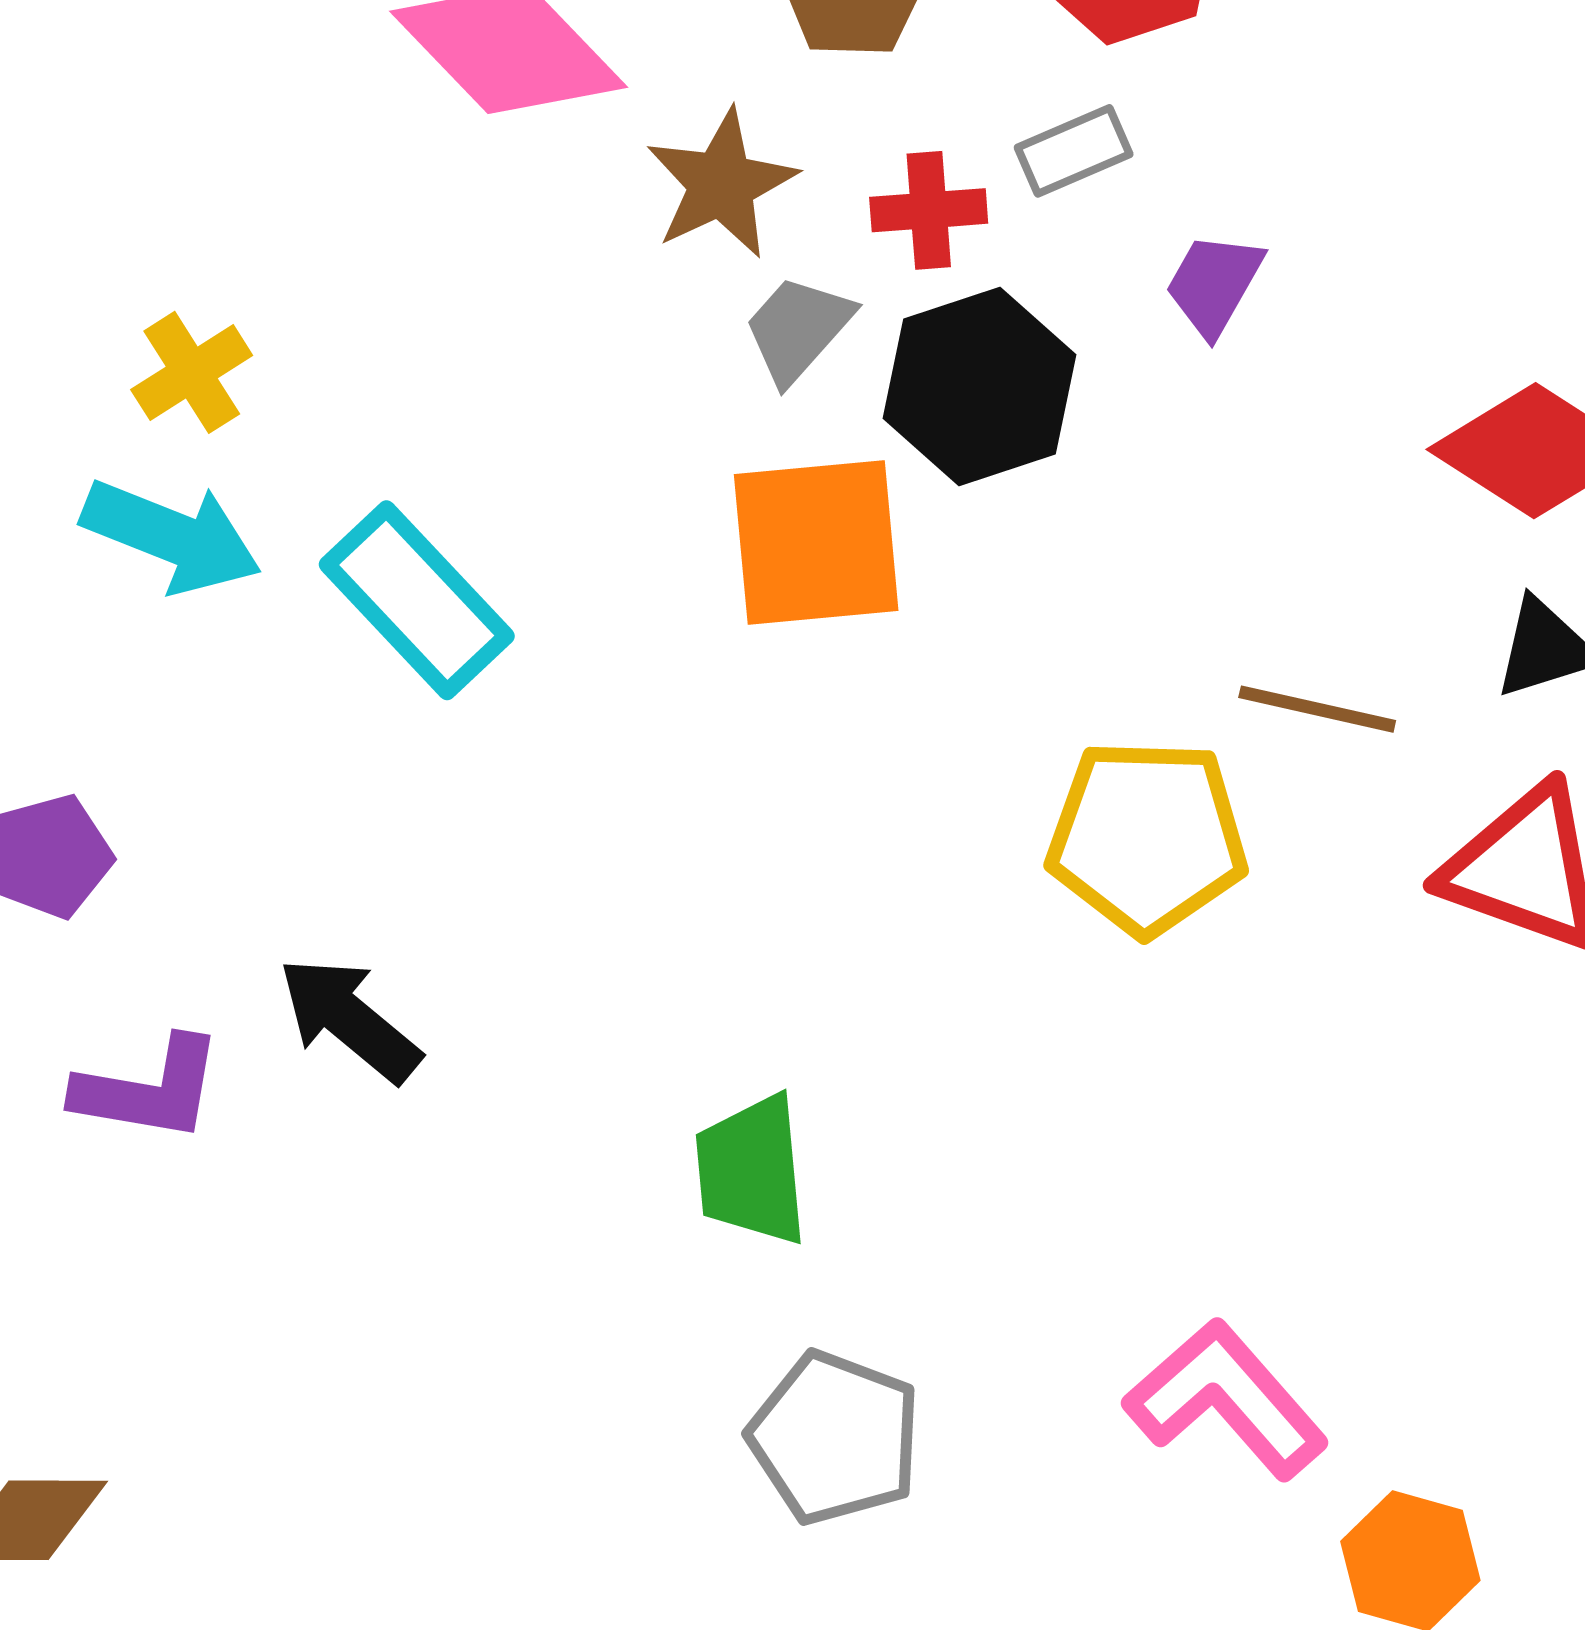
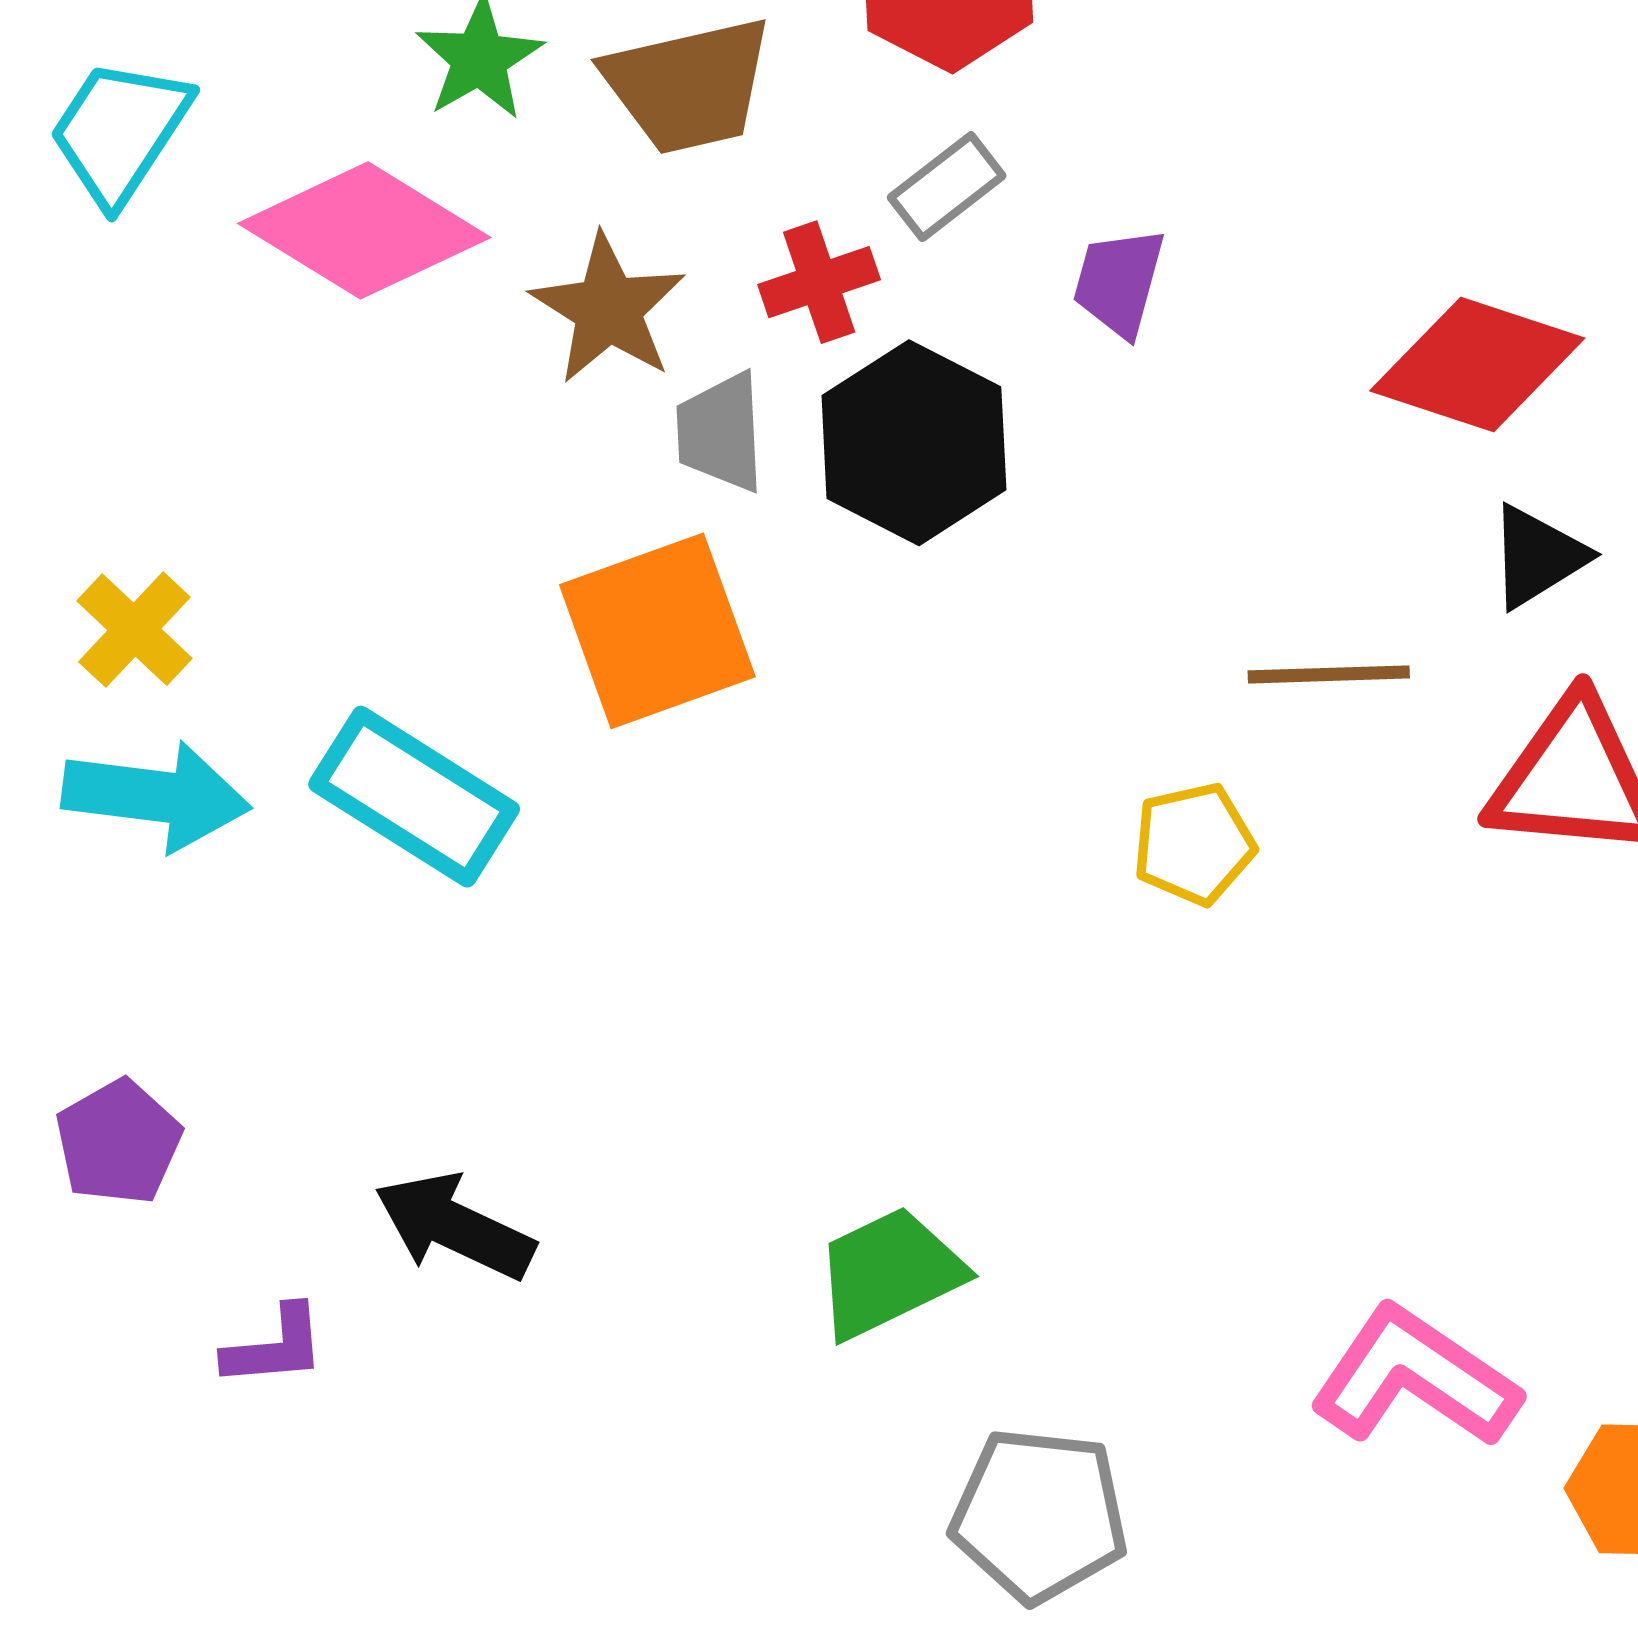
gray trapezoid: (798, 329) -> (720, 432), turned -30
orange square: (816, 542) -> (657, 631), moved
yellow pentagon: (1147, 837) -> (1194, 844), size x0.6
purple L-shape: (149, 1089) -> (275, 1347), size x0.7
green trapezoid: (751, 1170) -> (889, 1273), turned 84

